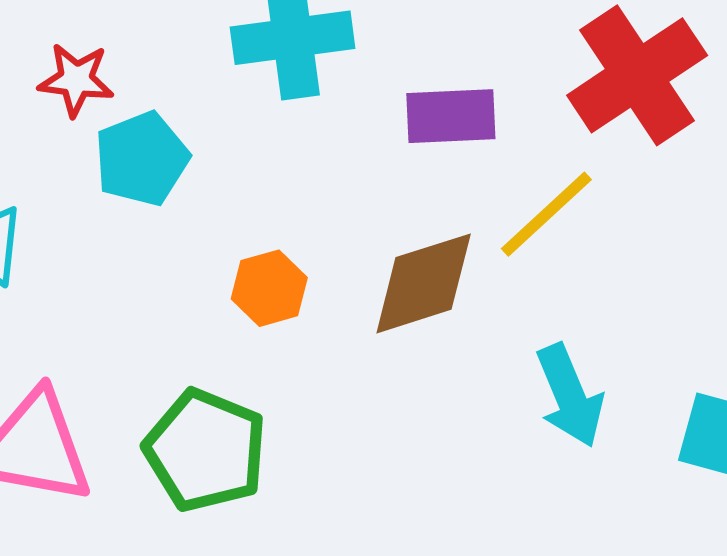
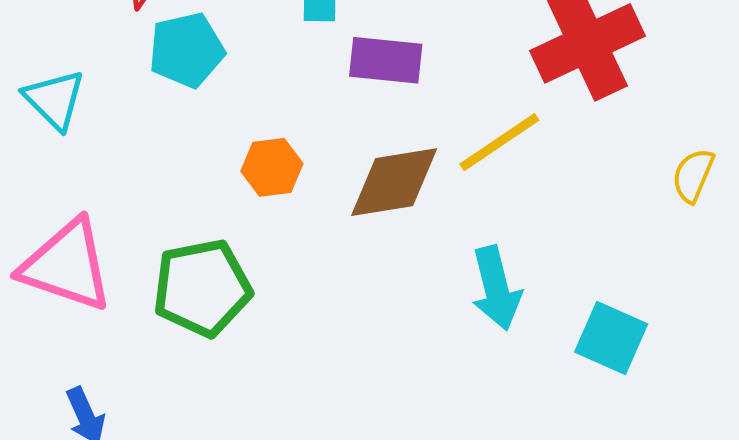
purple rectangle: (451, 116) -> (386, 60), moved
green pentagon: (206, 450) -> (202, 288), turned 30

